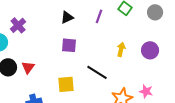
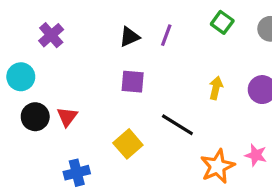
purple line: (99, 16) -> (166, 35), moved
purple cross: (18, 25) -> (51, 35), moved
yellow square: (66, 84) -> (128, 144), turned -36

